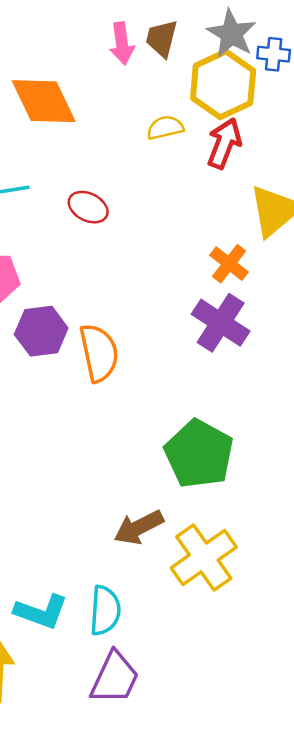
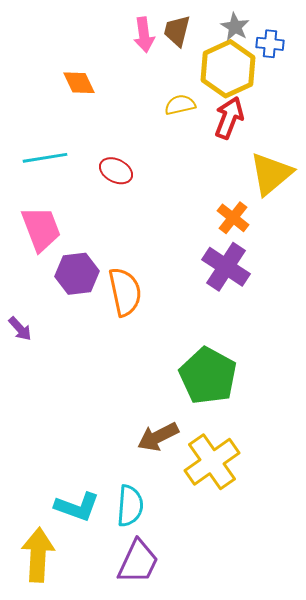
gray star: (231, 34) -> (235, 27), size x0.7
orange diamond: (44, 101) -> (79, 83), size x0.6

